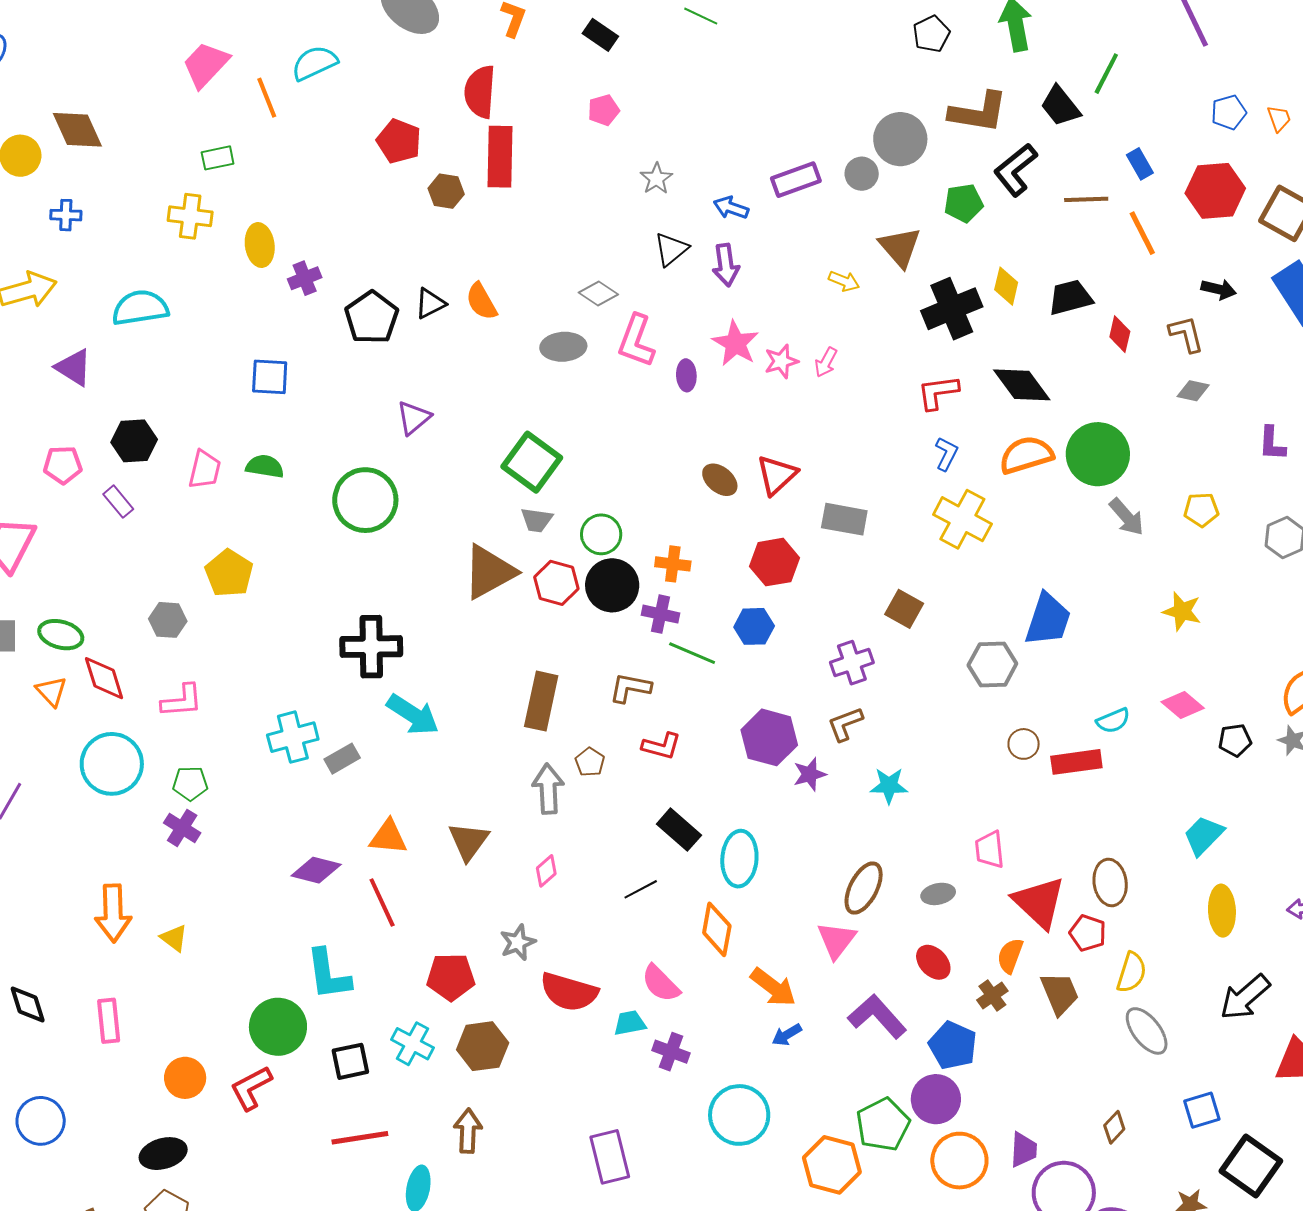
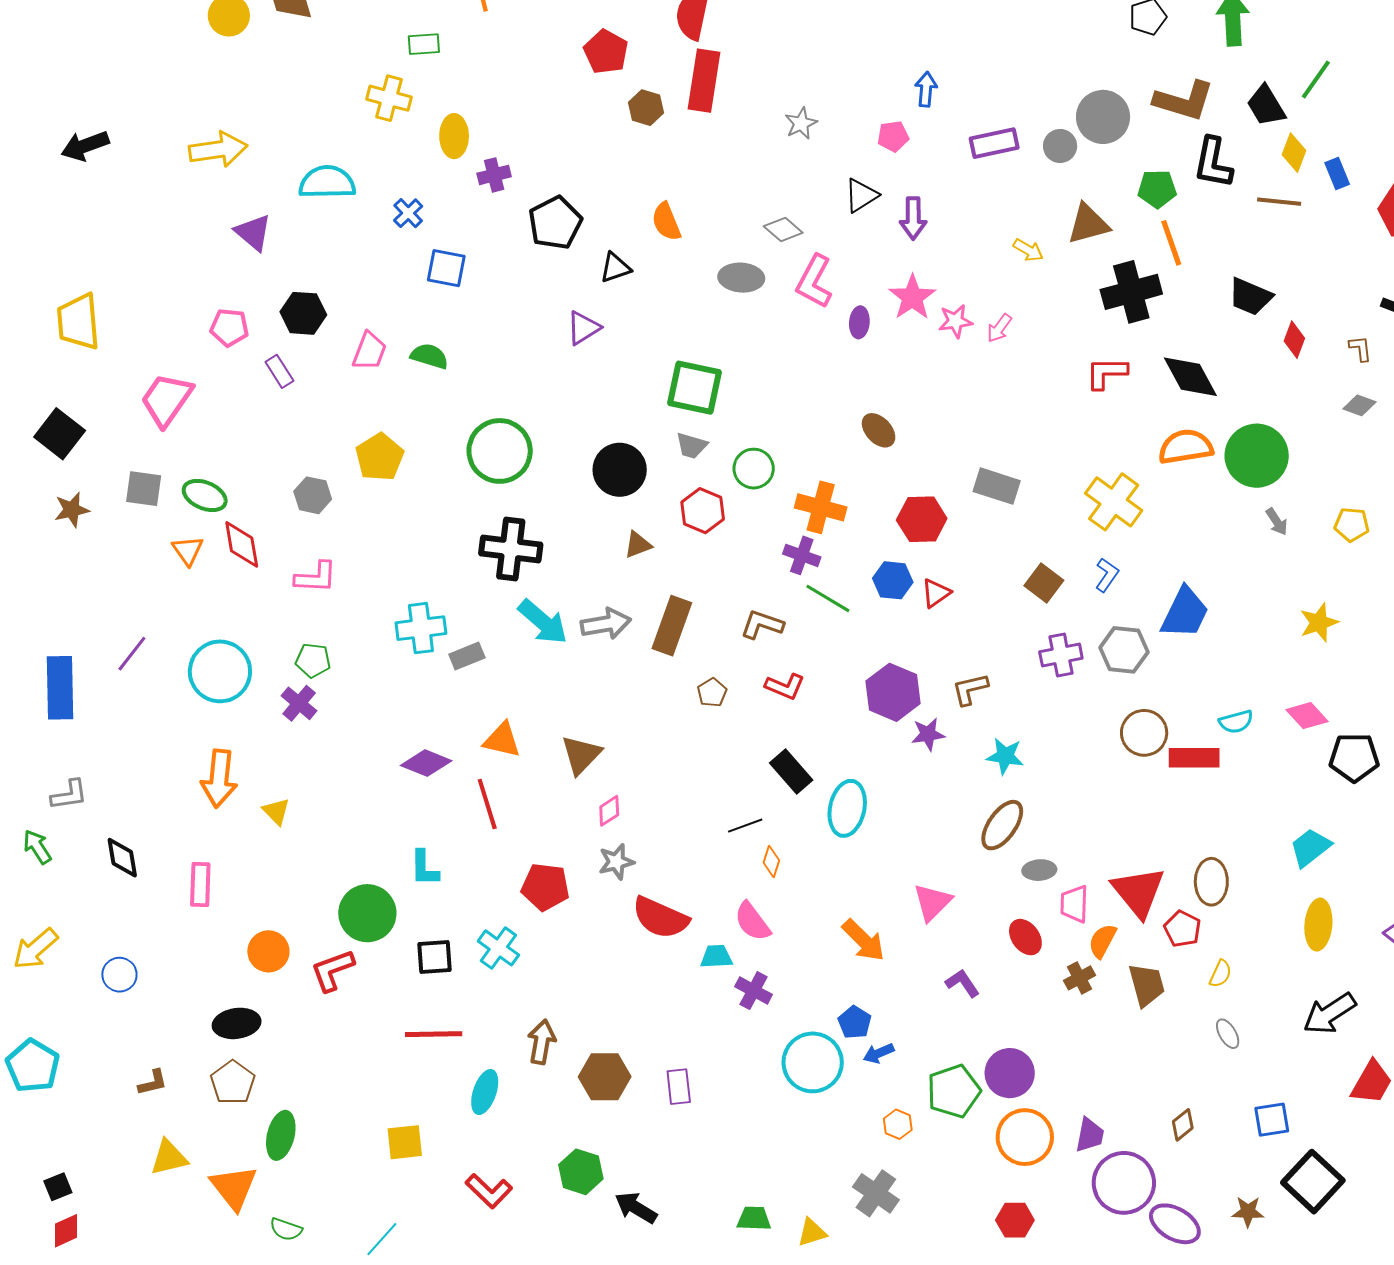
pink pentagon: (604, 110) -> (893, 136), moved
black L-shape: (1015, 170) -> (1213, 163), turned -48
gray star: (656, 179) -> (801, 123), moved
blue arrow: (731, 208) -> (926, 89), moved, turned 68
blue cross: (66, 215) -> (408, 213), moved, turned 36
orange line: (1142, 233) -> (1171, 243), moved
brown triangle: (900, 247) -> (1088, 224), turned 48
yellow diamond: (1006, 286) -> (1294, 153), moved
black trapezoid: (1070, 297) -> (1250, 297), turned -150
black triangle: (430, 303) -> (615, 268), moved
brown L-shape: (1186, 334) -> (1360, 348), size x0.7
blue L-shape: (946, 454) -> (1107, 575), moved
green square: (532, 462) -> (694, 388), turned -32
red triangle: (777, 475) -> (936, 593), moved, size x0.7
green circle: (365, 500) -> (500, 451), moved
gray arrow: (1127, 517) -> (1277, 522), size x0.7
orange cross: (673, 564) -> (821, 507), size x1.4
brown triangle: (489, 572) -> (638, 545), moved, size x0.5
black circle: (612, 585) -> (620, 470), moved
yellow star: (1182, 611) -> (1319, 623), turned 30
purple cross: (852, 663) -> (1061, 655), moved
black pentagon: (1235, 740) -> (1354, 757), size x1.5
brown circle: (1024, 744) -> (1144, 733), size x1.5
cyan circle: (112, 764) -> (220, 671), moved
gray arrow: (548, 789) -> (606, 624), moved, turned 75
pink trapezoid: (990, 850) -> (1074, 904), moved
pink diamond: (546, 871) -> (609, 811), moved
brown ellipse: (864, 888) -> (1002, 825), moved
orange diamond: (717, 929) -> (771, 862), moved, size x0.6
yellow semicircle: (1132, 972) -> (1220, 974), size x0.7
cyan L-shape: (328, 974) -> (424, 868), size x0.7
purple L-shape: (877, 1016) -> (963, 983), size x0.6
gray ellipse: (1147, 1031) -> (1228, 1034), size x0.6
blue arrow: (787, 1035) -> (879, 1053), moved
blue pentagon: (953, 1045) -> (855, 1022), moved, size x0.7
brown hexagon: (483, 1046) -> (605, 1077), moved
blue circle: (41, 1121) -> (119, 975), size x0.7
purple rectangle: (610, 1157) -> (679, 1087), size x0.7
orange hexagon: (832, 1165) -> (898, 1124), size x0.5

